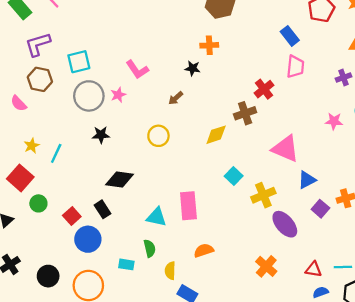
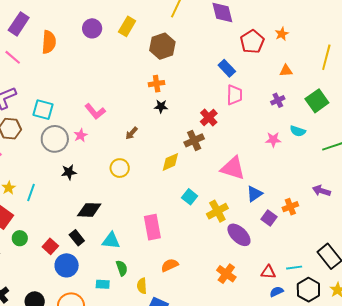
cyan square: (79, 62) -> (43, 110), turned 35
black star: (193, 68) -> (161, 106), moved
cyan triangle: (156, 217) -> (111, 241), moved

